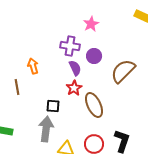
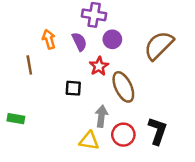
purple circle: (94, 56) -> (112, 39), moved
purple semicircle: (75, 68) -> (79, 42), moved
gray arrow: (46, 129) -> (101, 116), moved, size x0.7

